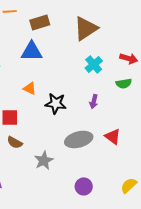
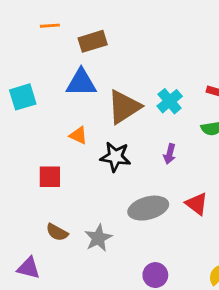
brown triangle: (86, 28) -> (124, 107), moved
brown semicircle: (15, 142) -> (57, 232), moved

